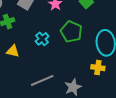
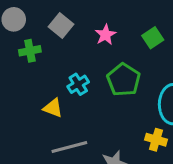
yellow triangle: (13, 51) -> (53, 108), moved

